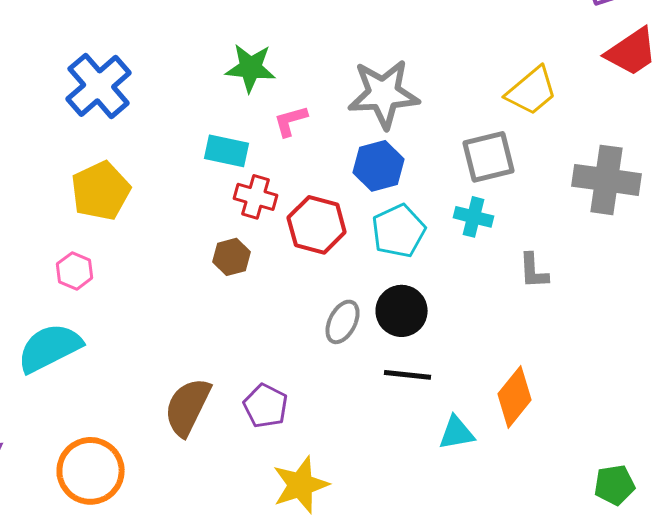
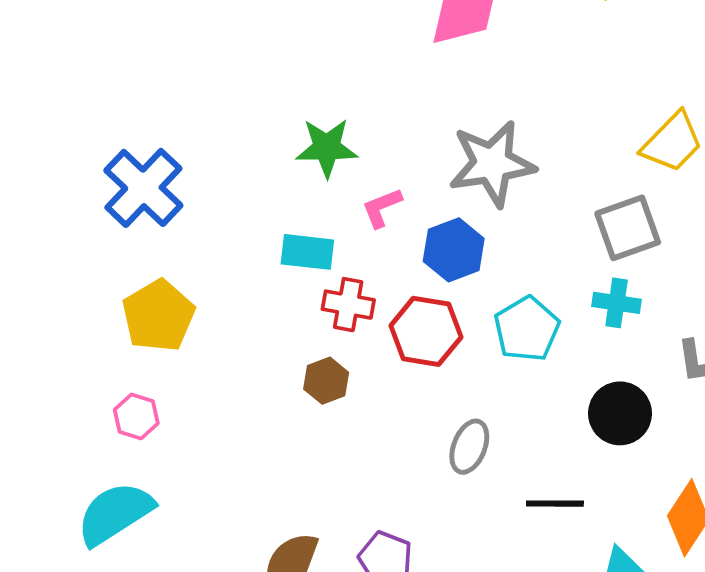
blue hexagon: (379, 166) -> (454, 250), moved
black circle: (402, 311) -> (620, 413), moved

